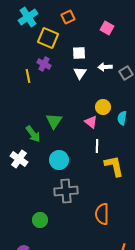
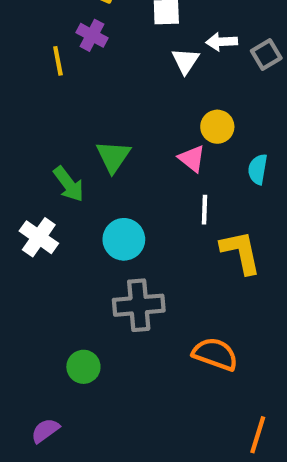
white triangle: (80, 73) -> (185, 61), moved
cyan semicircle: (122, 118) -> (258, 169), moved
orange semicircle: (102, 214) -> (215, 354), turned 110

